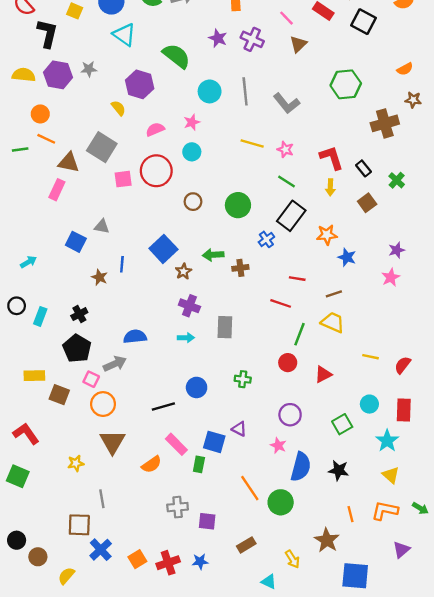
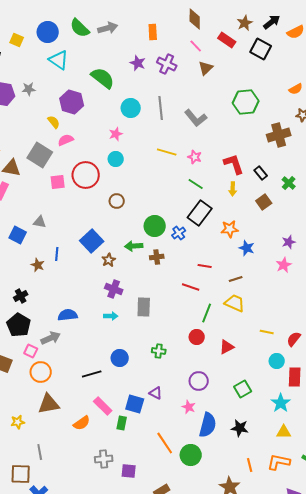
pink semicircle: (155, 129) -> (66, 140), moved
green circle: (238, 205) -> (155, 226), moved
cyan circle: (369, 404) -> (277, 361), moved
brown triangle: (112, 442) -> (49, 404), turned 50
yellow triangle: (391, 475) -> (284, 432), turned -42

